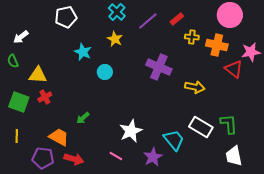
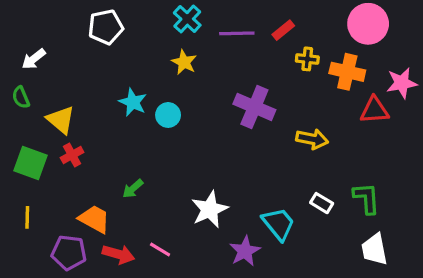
purple line: (148, 21) -> (237, 33), turned 40
cyan star: (83, 52) -> (133, 102), moved
red triangle: (234, 69) -> (374, 110), turned -42
yellow triangle: (38, 75) -> (61, 120), turned 36
white rectangle: (201, 127) -> (322, 203), size x0.6
pink line: (116, 156) -> (160, 249), moved

